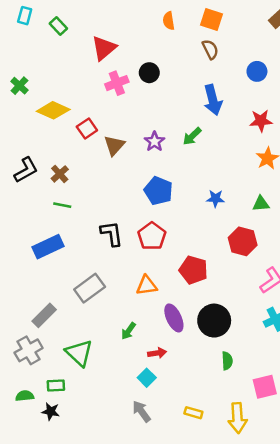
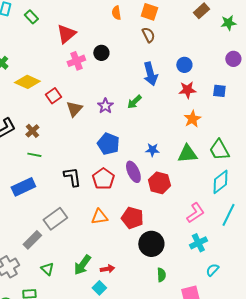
blue circle: (257, 71) -> (184, 65), moved
green triangle: (261, 204) -> (187, 154), size x1.5
red hexagon: (243, 241) -> (159, 183), moved
red pentagon: (193, 270) -> (132, 218), moved
gray rectangle: (44, 315) -> (32, 240), moved
purple ellipse: (174, 318) -> (133, 172), moved
green arrow: (128, 331) -> (82, 265), moved, size x1.5
green triangle: (79, 353) -> (47, 269), size x0.6

